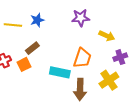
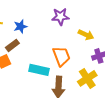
blue star: (37, 20) -> (20, 26), moved
orange trapezoid: (82, 58) -> (61, 56), turned -40

